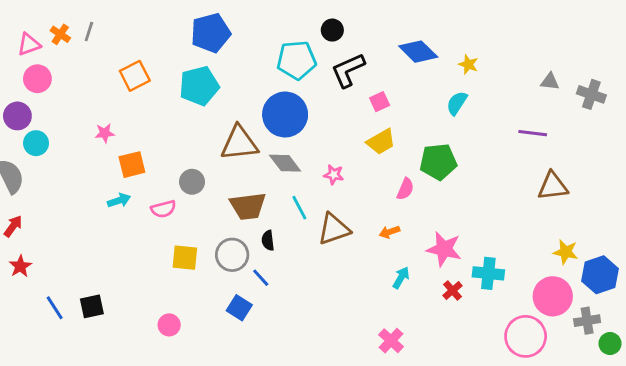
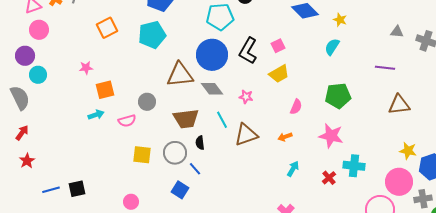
black L-shape: (348, 70) -> (248, 51), moved, turned -36
green pentagon: (438, 162) -> (338, 96), moved
pink star: (444, 249) -> (331, 136), moved
blue line: (55, 308) -> (51, 190), turned -72

